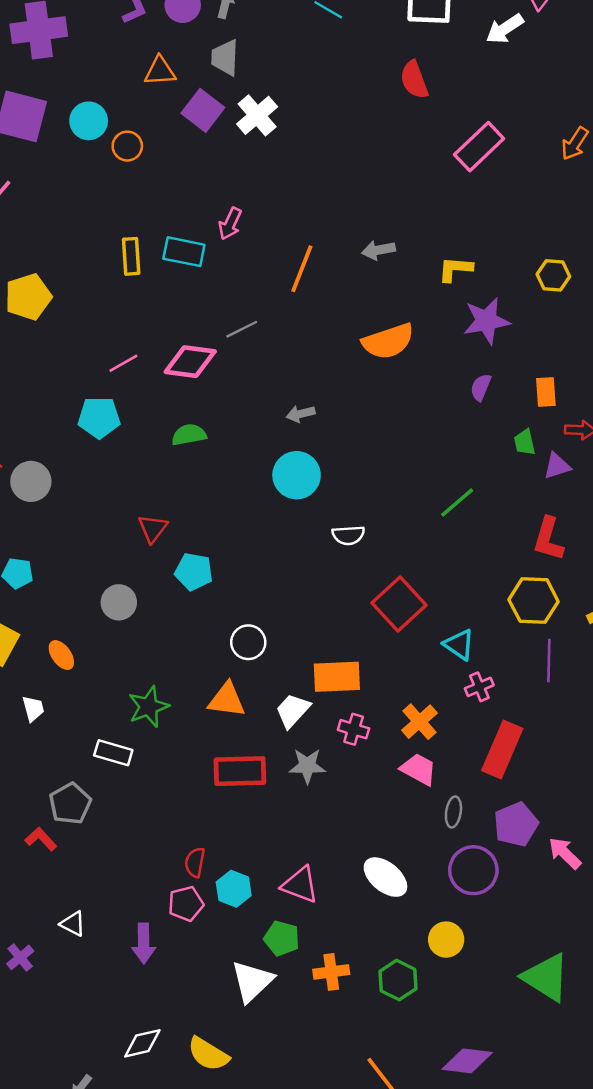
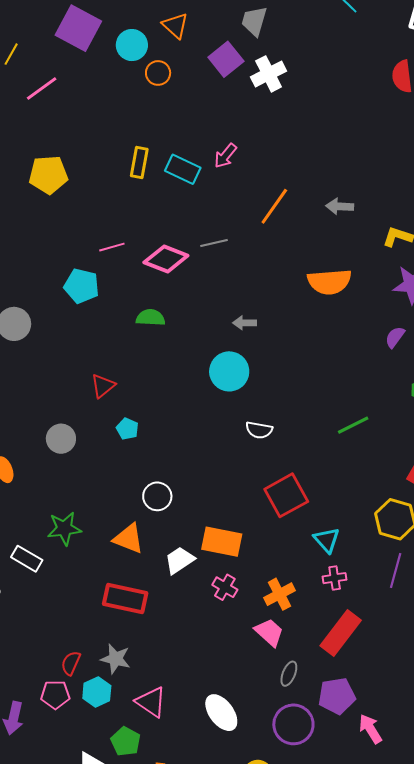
orange triangle: (160, 71) -> (175, 26), moved, turned 32
cyan pentagon: (194, 572) -> (127, 429), size x0.7
gray star: (307, 766) -> (115, 659), moved

